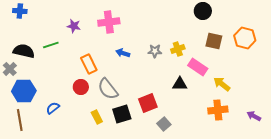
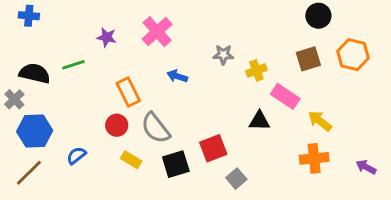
black circle: (203, 11) -> (318, 16), moved
pink cross: (109, 22) -> (157, 32), turned -35
brown square: (214, 41) -> (308, 59), turned -30
gray star: (155, 51) -> (223, 55), moved
yellow rectangle: (97, 117) -> (131, 160), moved, turned -32
brown line: (20, 120) -> (29, 173), turned 55

